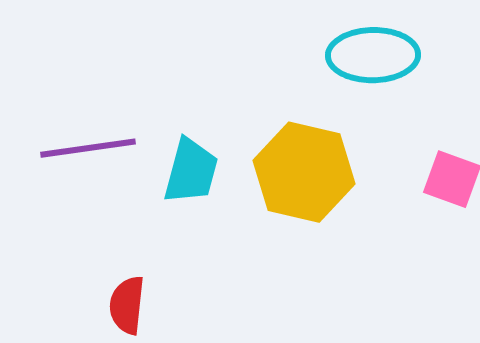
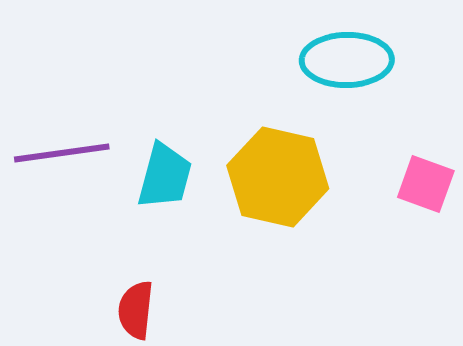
red semicircle: (127, 305) -> (136, 310), moved

